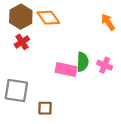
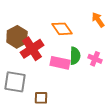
brown hexagon: (21, 17) -> (17, 37), moved
orange diamond: (48, 18) -> (62, 29), moved
red cross: (22, 42) -> (32, 49), moved, size x1.6

